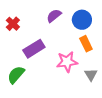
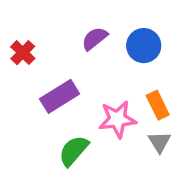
orange rectangle: (86, 44) -> (158, 105), moved
green semicircle: (16, 75) -> (74, 151), moved

